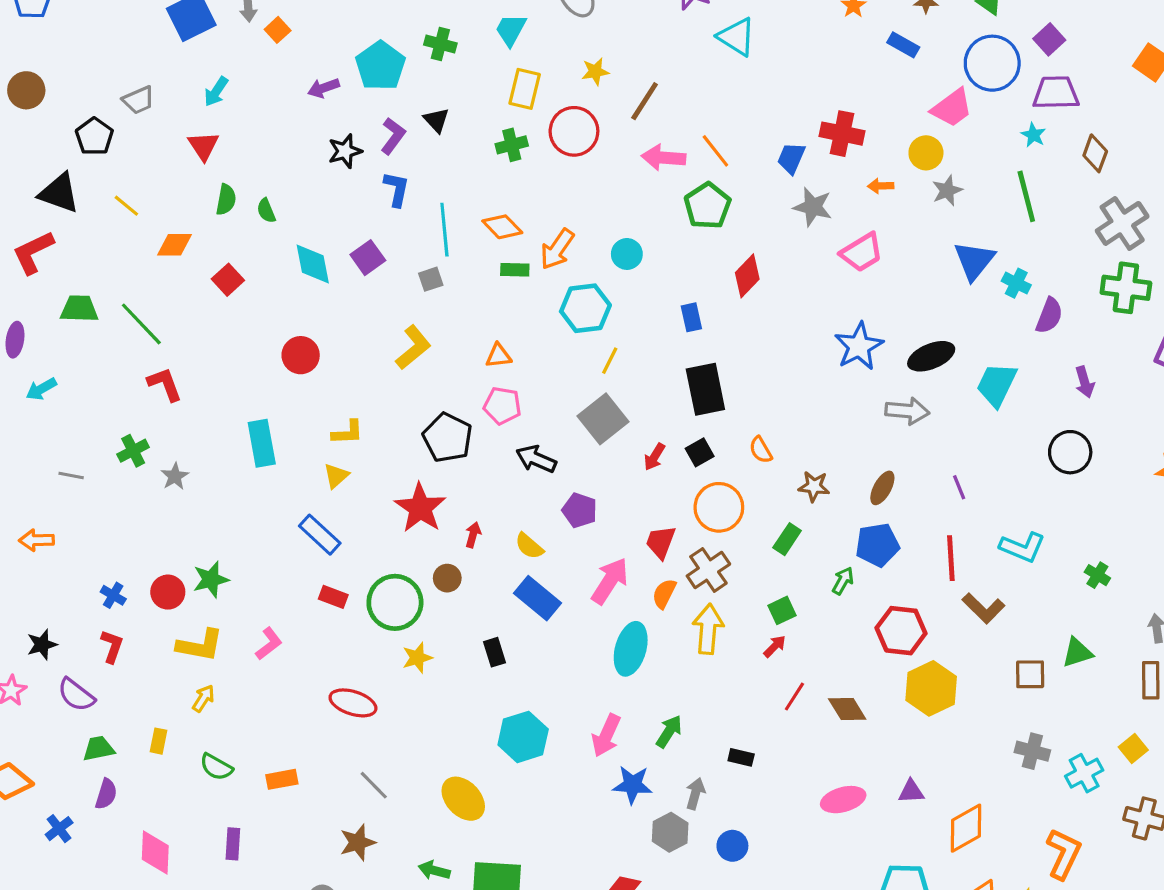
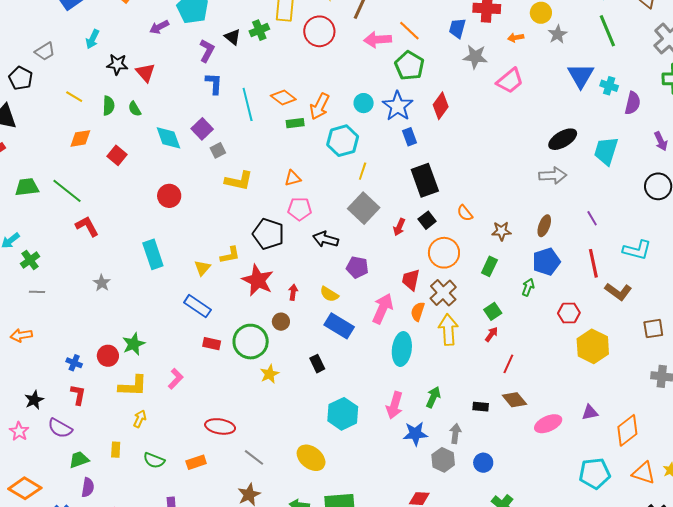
green cross: (512, 145) -> (259, 30), moved
red triangle: (203, 146) -> (146, 73), moved
black star: (345, 151) -> (117, 64), moved, turned 30
yellow line: (126, 206) -> (74, 97), moved
gray square: (431, 279) -> (218, 150), moved
blue star: (859, 346) -> (398, 106), moved
yellow L-shape: (413, 347) -> (239, 181), turned 60
yellow L-shape: (348, 432) -> (230, 255), moved
green cross: (133, 451) -> (30, 260), moved
red hexagon: (901, 631) -> (569, 313), size x0.7
red ellipse: (353, 703) -> (220, 426), moved
brown diamond: (847, 709) -> (514, 400), moved

